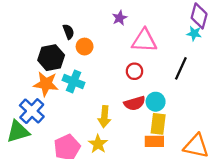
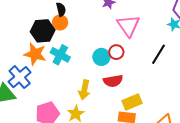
pink triangle: (144, 41) -> (128, 26), turned 45
orange circle: (85, 47) -> (60, 22), moved
cyan circle: (156, 102) -> (101, 57), moved
yellow rectangle: (158, 124) -> (132, 102), turned 54

